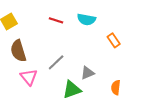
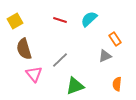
cyan semicircle: (86, 19) -> (89, 19), turned 126
gray triangle: (87, 73) -> (105, 56), moved

